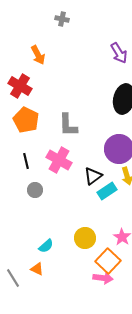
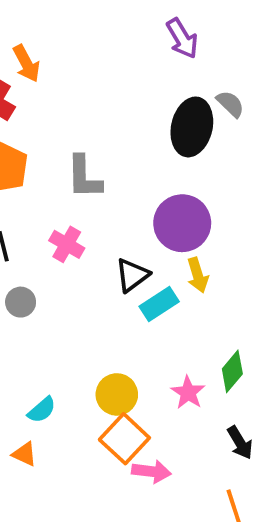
orange arrow: (38, 55) -> (26, 63), moved
pink cross: (59, 160) -> (67, 244), size x0.7
orange square: (108, 261) -> (124, 439), moved

